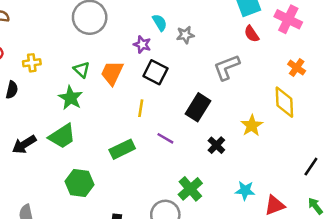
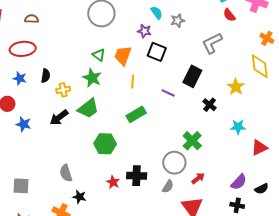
yellow cross: (32, 63) -> (63, 90), moved
yellow line: (141, 108) -> (133, 82), moved
purple line: (165, 138) -> (168, 93), moved
cyan star: (245, 191) -> (238, 127), moved

